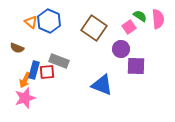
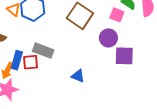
pink square: (129, 27) -> (117, 15), turned -32
blue triangle: (102, 85) -> (78, 76), moved, size x0.6

